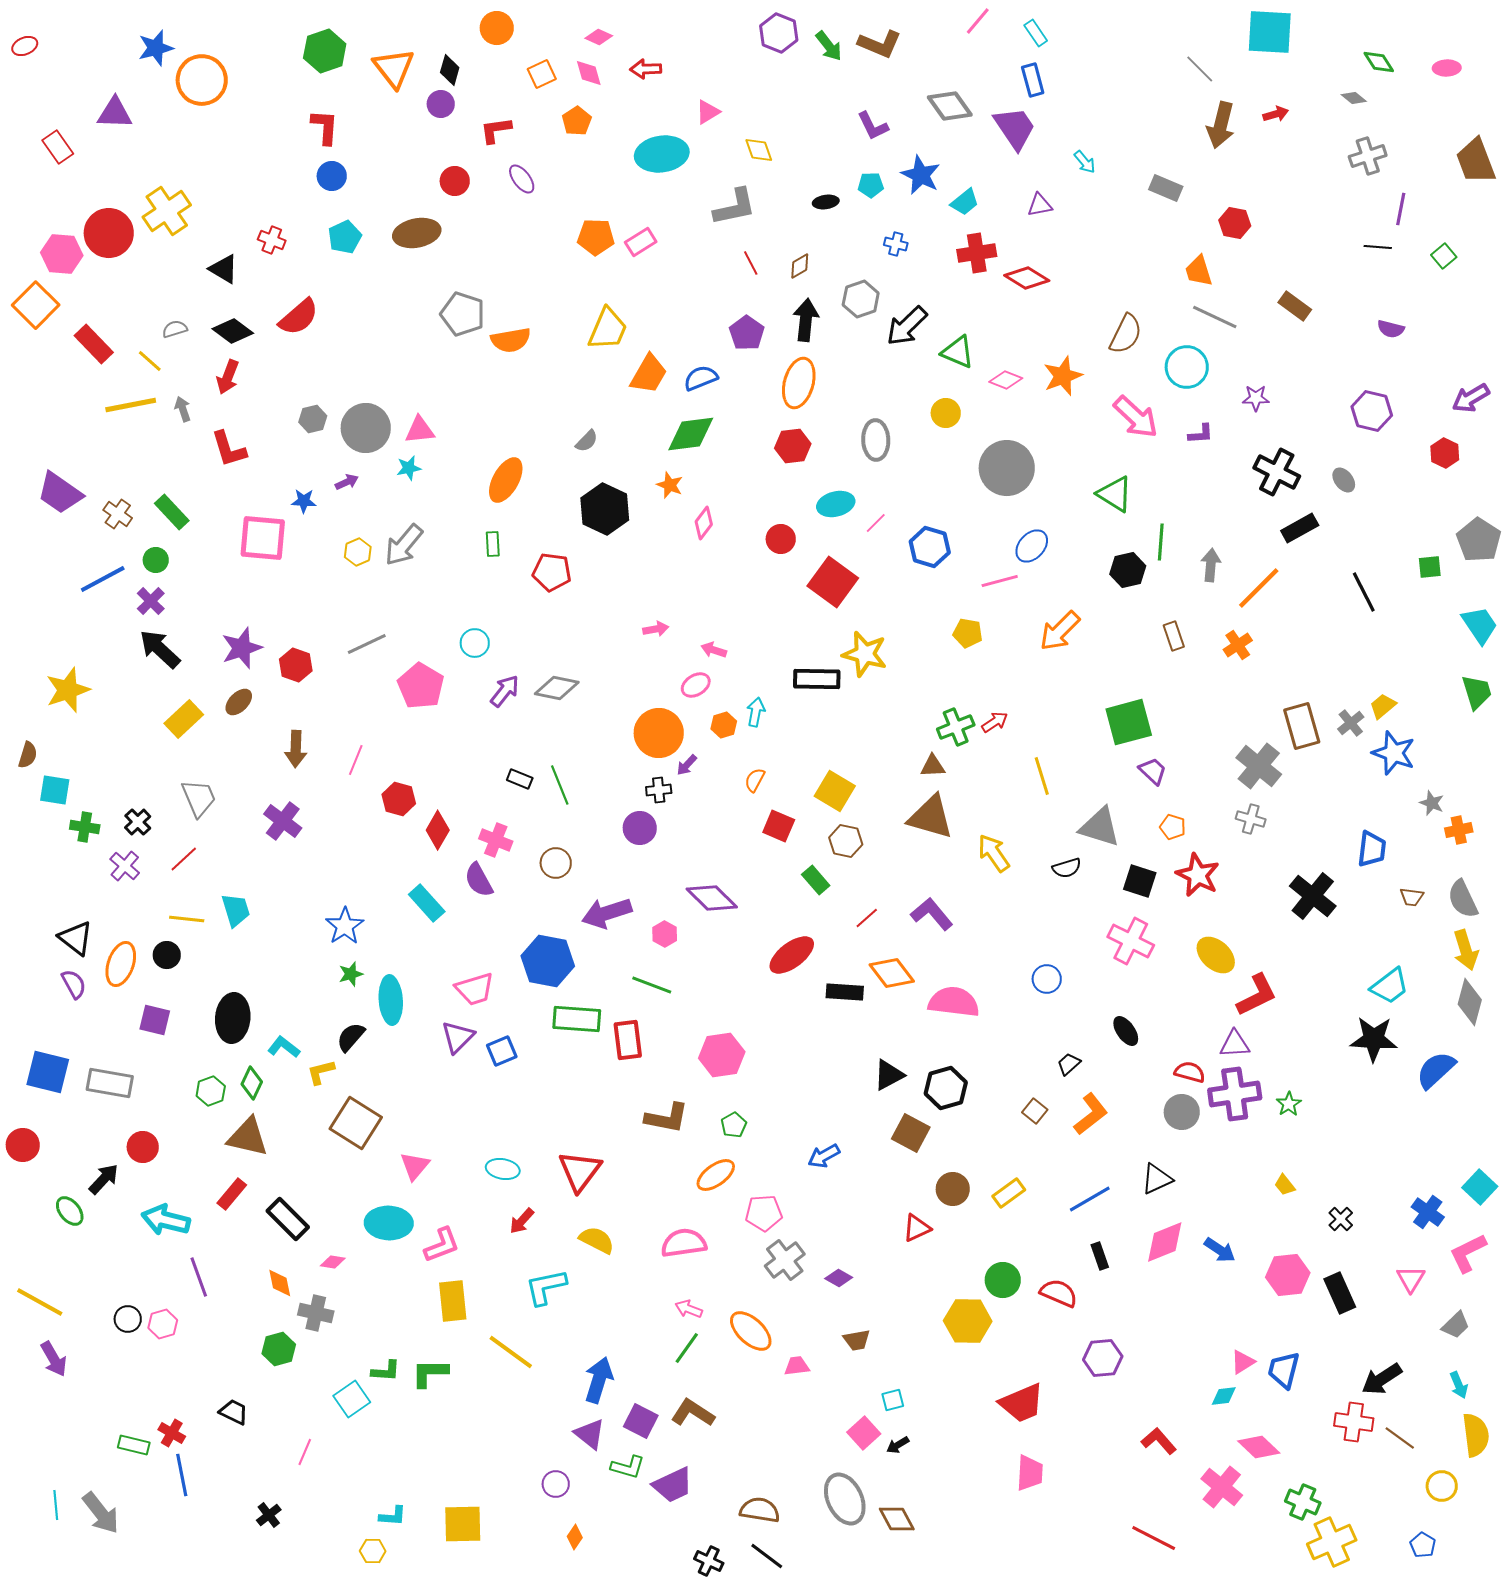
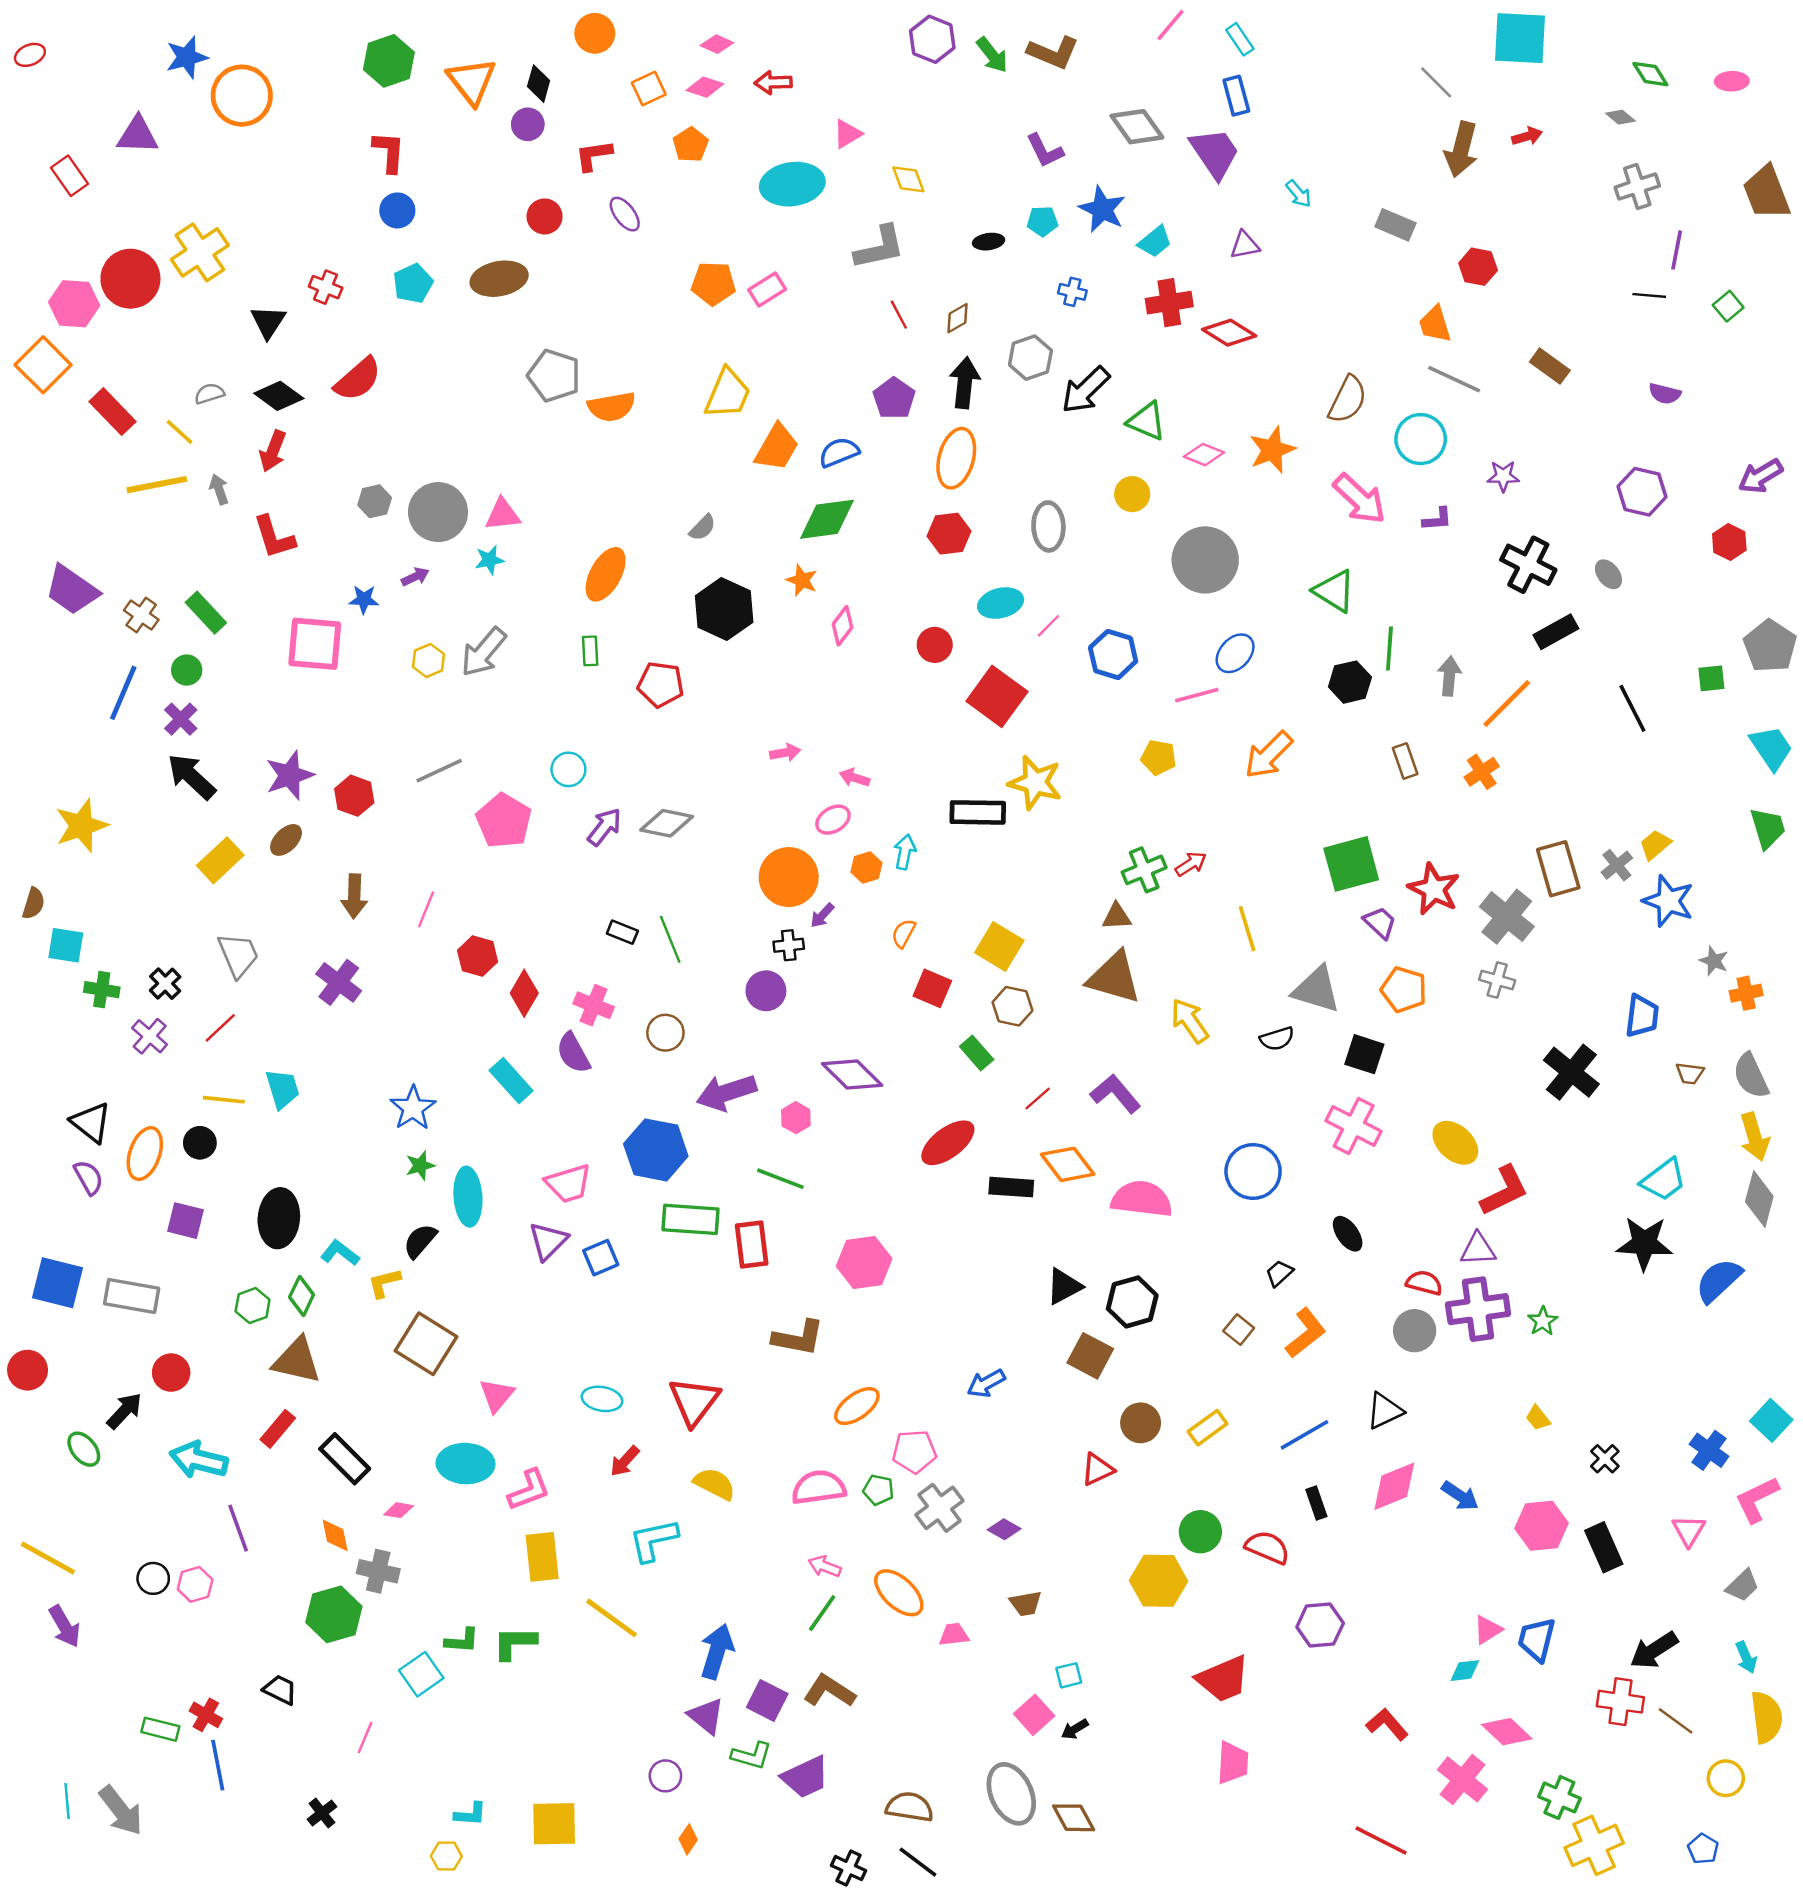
pink diamond: (589, 73) -> (705, 87), turned -56
black triangle: (224, 269) -> (268, 322), turned 32
blue line: (103, 579) -> (123, 693), turned -39
orange pentagon: (1173, 827) -> (1404, 990), size x1.5
red star: (1198, 875) -> (1434, 889), moved
blue circle: (1047, 979) -> (1253, 1171), size x1.6
green pentagon: (734, 1125) -> (878, 1490), moved, turned -30
green hexagon: (279, 1349) -> (334, 1614), size x1.4

